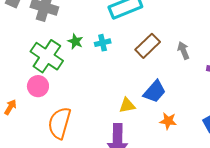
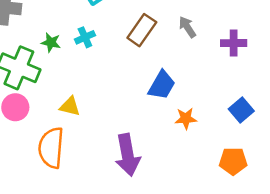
yellow triangle: (127, 105) -> (70, 106), moved, turned 36

